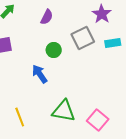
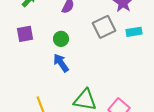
green circle: (54, 50) -> (61, 39), moved

